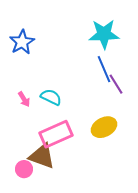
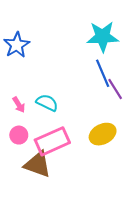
pink circle: (24, 169) -> (19, 135), moved

